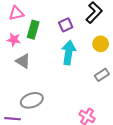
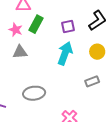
gray triangle: (23, 61) -> (20, 52), turned -49
gray ellipse: (32, 100) -> (34, 93), moved

